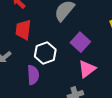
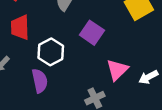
pink triangle: (87, 69) -> (117, 70), moved

